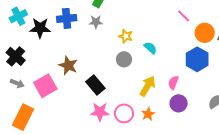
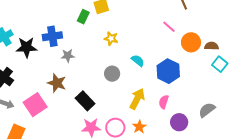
gray star: (96, 22) -> (68, 56), moved
yellow star: (126, 36) -> (111, 38), moved
blue hexagon: (197, 59) -> (168, 71), moved
pink semicircle: (173, 83) -> (164, 102), moved
purple circle: (179, 103) -> (179, 122), moved

